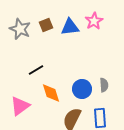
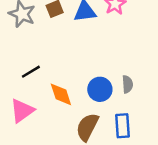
black line: (36, 70) -> (31, 72), moved

